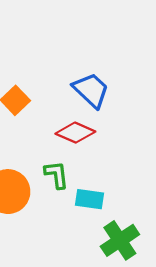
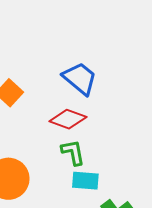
green L-shape: (57, 175) -> (73, 152), moved

